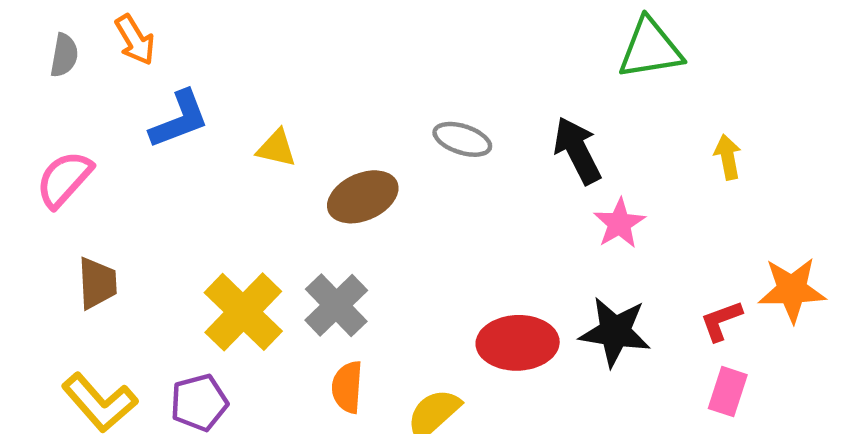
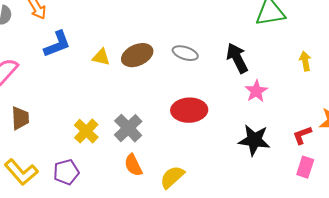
brown ellipse: (363, 197) -> (137, 55), moved
yellow cross: (243, 312) -> (86, 131), size x0.7
red ellipse: (518, 343) -> (189, 110), moved
orange semicircle: (347, 387) -> (133, 165), turned -30

